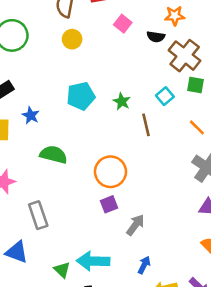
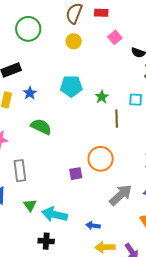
cyan square: (165, 96) -> (136, 100), turned 32
orange circle: (110, 172) -> (101, 159), moved
gray arrow: (135, 225) -> (121, 195), moved, size x1.4
blue arrow: (144, 265) -> (93, 226), turned -120
green triangle: (62, 270) -> (30, 205), moved

